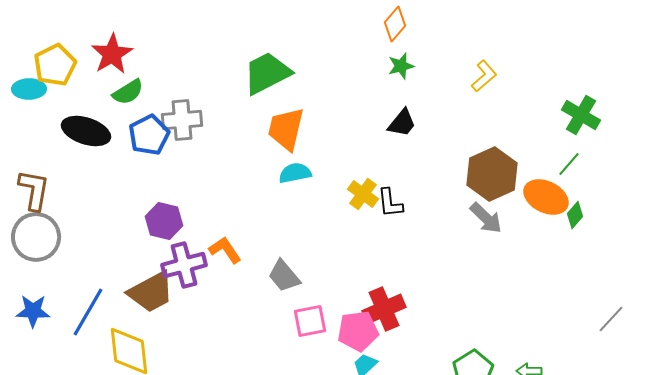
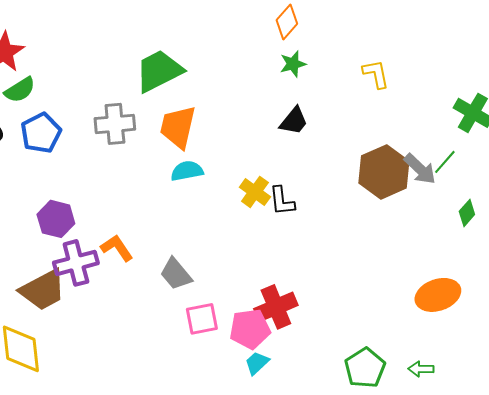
yellow L-shape: (484, 76) -> (376, 74), turned -60
gray cross: (182, 120) -> (115, 124), moved
green line: (569, 164) -> (445, 162), moved
orange ellipse: (546, 197) -> (438, 295), moved, turned -45
gray arrow: (486, 218) -> (420, 169), moved

